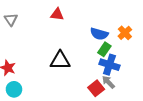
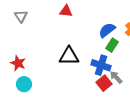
blue semicircle: (99, 34) -> (107, 30), turned 126
blue cross: (109, 65) -> (101, 65), moved

